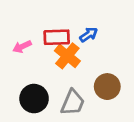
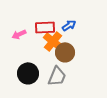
brown circle: (107, 87) -> (65, 52), moved

